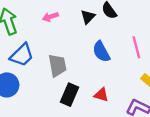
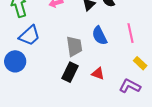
gray trapezoid: (57, 65) -> (74, 46), moved

